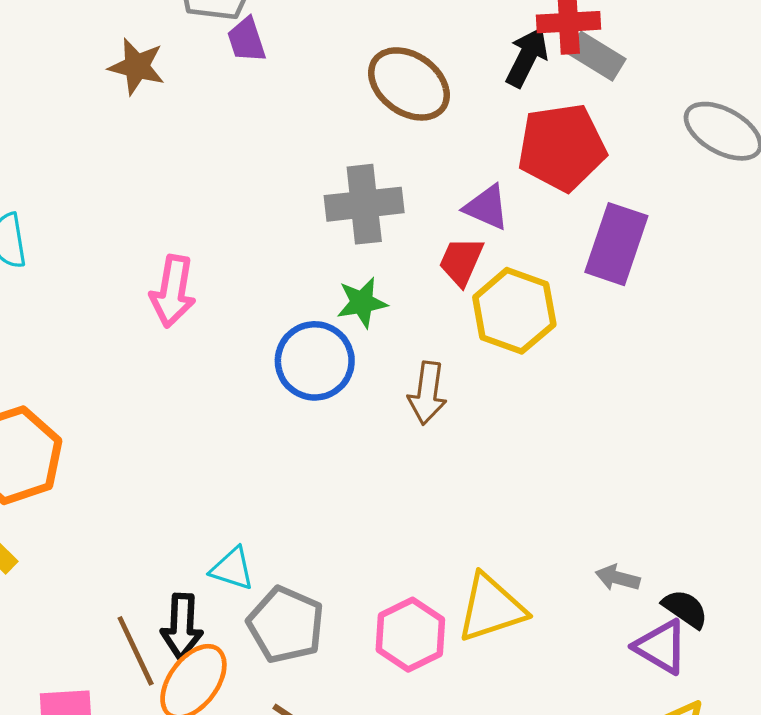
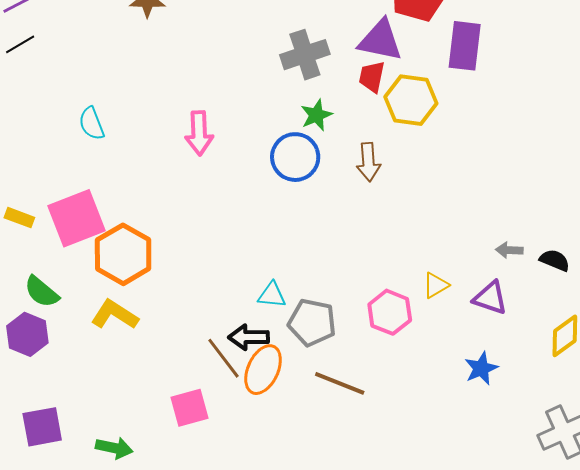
purple triangle: (487, 207) -> (380, 40), size x1.5
yellow triangle: (491, 608) -> (436, 285), size x0.6
black arrow: (182, 626) -> (249, 337), turned 99
purple triangle: (661, 647) -> (490, 298), moved

